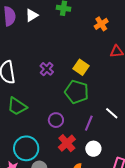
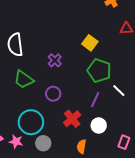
purple cross: (47, 69) -> (55, 60), moved
green pentagon: (77, 92) -> (99, 71), moved
purple circle: (56, 120) -> (53, 94), moved

